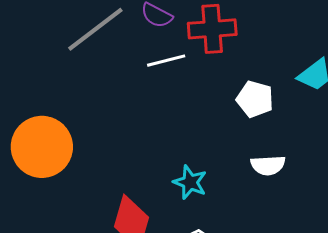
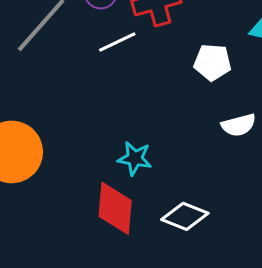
cyan star: (190, 182) -> (135, 158), moved

